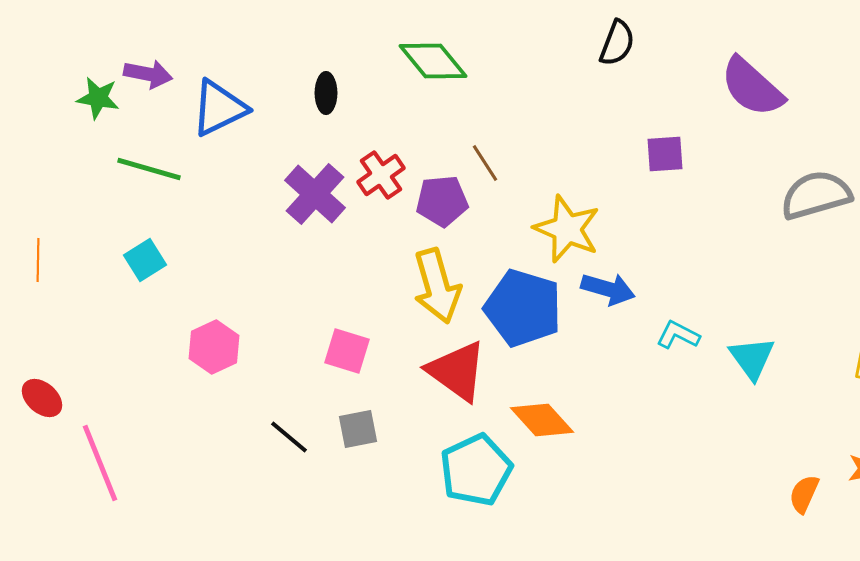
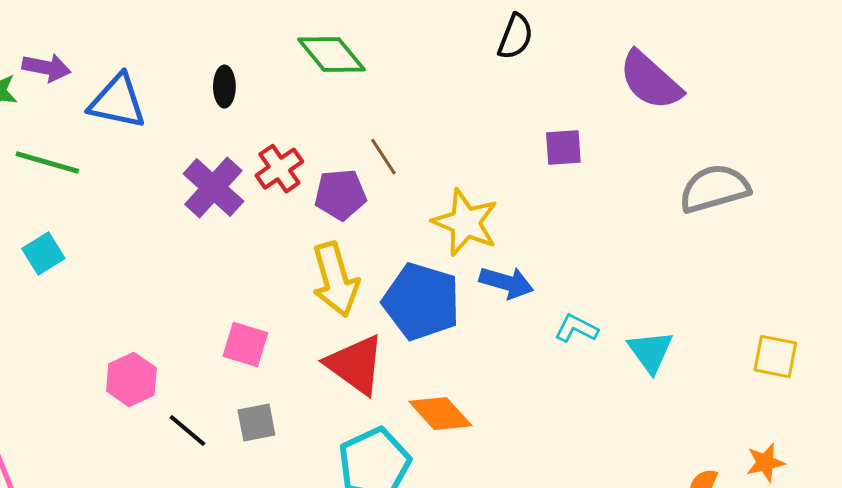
blue triangle: (219, 108) -> (117, 102), turned 38
pink hexagon: (214, 347) -> (131, 380), moved

